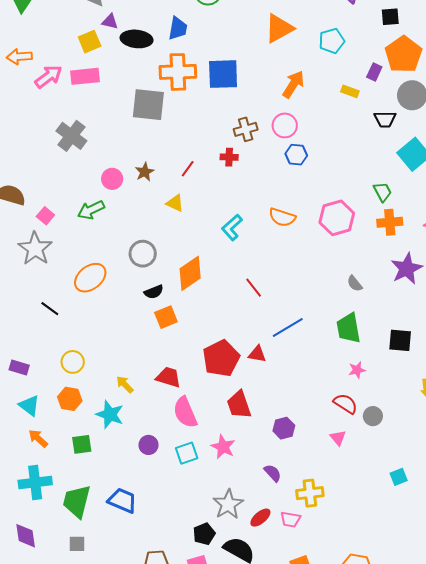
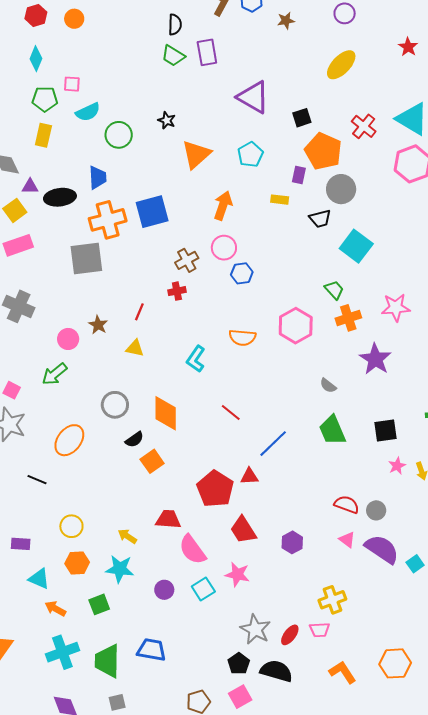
orange diamond: (190, 273) -> (166, 413), turned -42
pink star: (357, 370) -> (397, 466), moved
purple semicircle: (273, 473) -> (382, 549), moved, size x1.8

